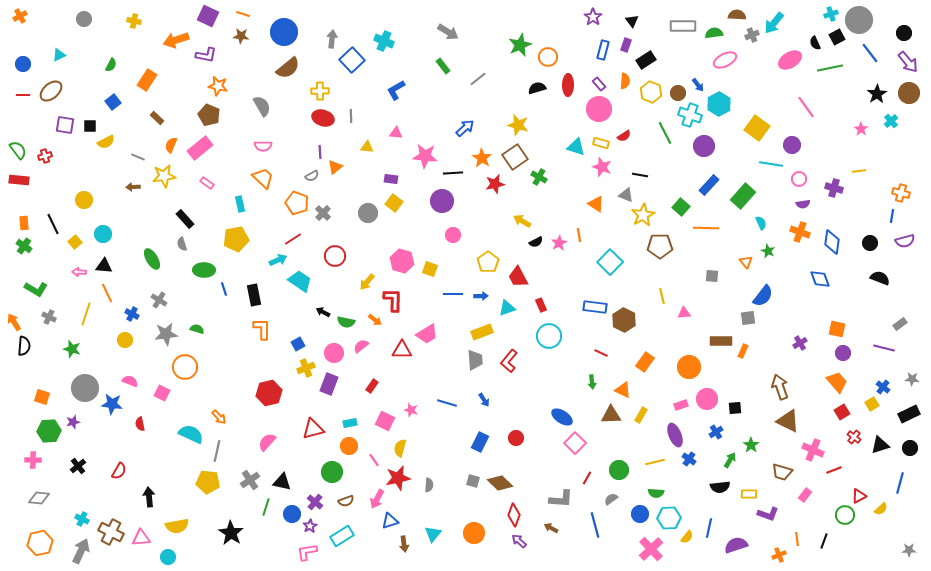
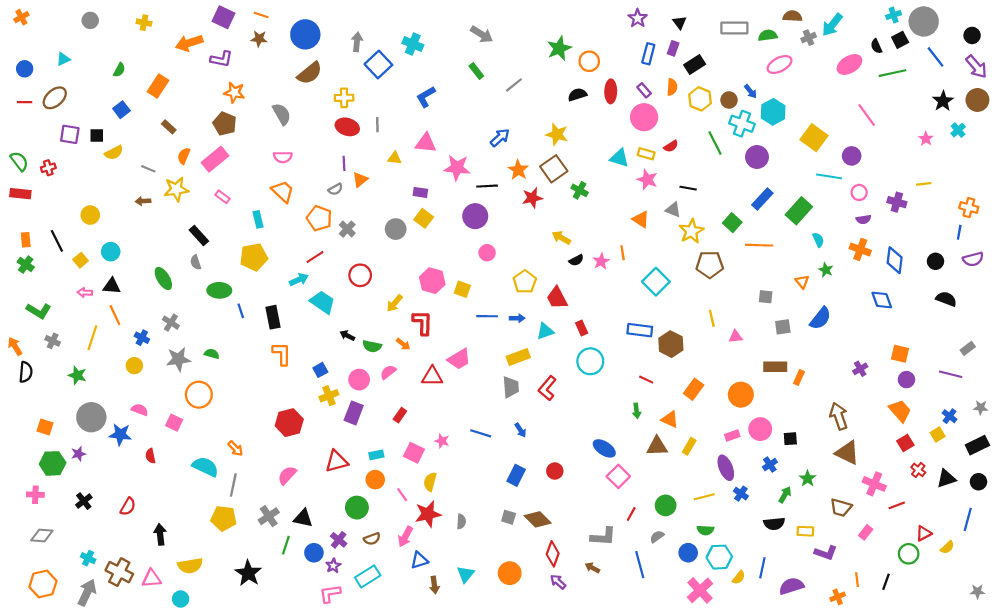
pink triangle: (396, 133) -> (426, 143), size x1.5
gray square: (748, 318) -> (783, 327), moved

